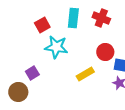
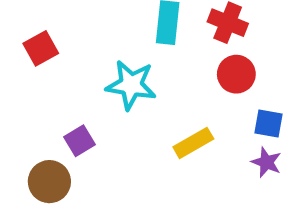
red square: (42, 25) -> (41, 48), moved
red circle: (105, 52) -> (236, 74), moved

